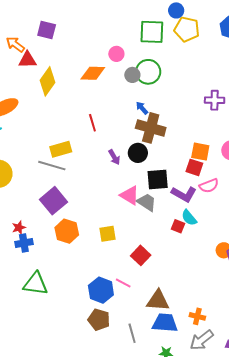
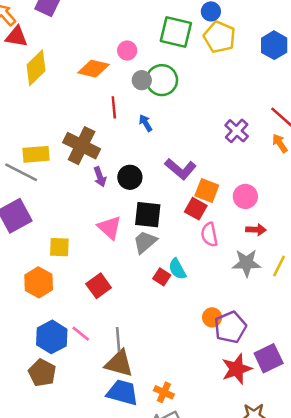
purple cross: (215, 100) -> (237, 131), turned 30
red line: (92, 123) -> (114, 107), moved
brown cross: (151, 128) -> (82, 146), moved
pink semicircle: (209, 186) -> (209, 234), turned 90
purple L-shape: (184, 194) -> (181, 169), moved
gray trapezoid: (147, 202) -> (145, 242), moved, turned -85
orange hexagon: (67, 231) -> (39, 282), moved
yellow square: (107, 234) -> (59, 247), moved
red square: (141, 255) -> (99, 286), moved
gray line: (132, 333) -> (118, 340), moved

